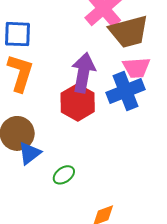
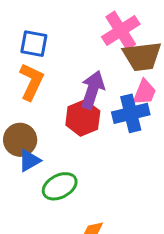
pink trapezoid: (136, 68) -> (145, 92), turned -72
green ellipse: (64, 175) -> (60, 186), size x1.6

